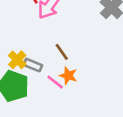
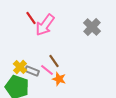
pink line: (55, 82) -> (47, 70), moved

